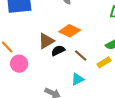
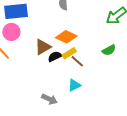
yellow rectangle: (104, 62) -> (69, 53), moved
pink circle: (19, 64) -> (11, 32), moved

